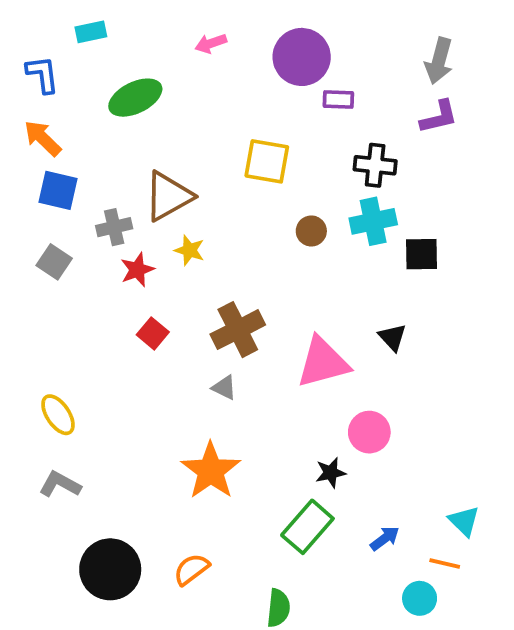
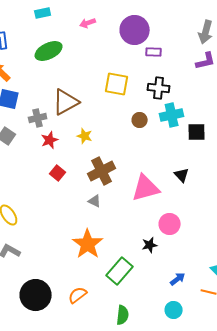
cyan rectangle: (91, 32) -> (43, 13), moved
black cross: (375, 165) -> (159, 88), moved
yellow star: (189, 250) -> (85, 136), moved
green rectangle: (307, 527) -> (120, 271), moved
cyan circle: (420, 598) -> (174, 310), moved

